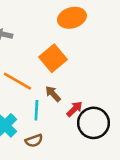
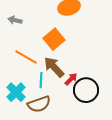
brown arrow: (53, 94) -> (54, 67), size x1.6
brown semicircle: (34, 141) -> (39, 104), size x1.6

